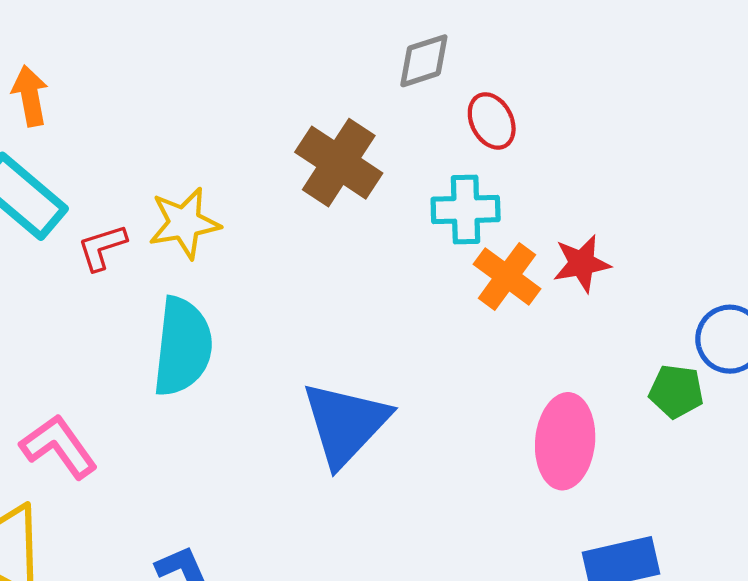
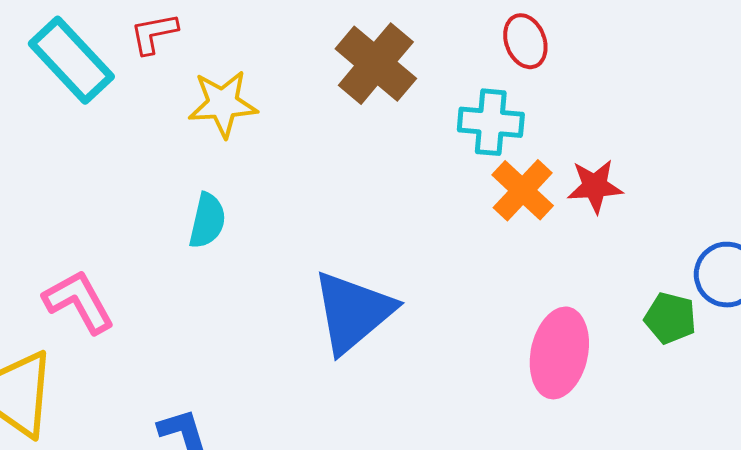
red L-shape: (102, 247) -> (154, 33), moved
cyan semicircle: (183, 347) -> (207, 221), size x0.6

